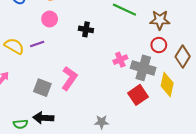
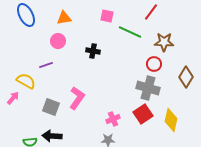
red circle: (159, 45) -> (154, 64), moved
yellow semicircle: (14, 46) -> (26, 81), moved
pink cross: (120, 60) -> (113, 119), moved
yellow diamond: (167, 85) -> (171, 120), moved

